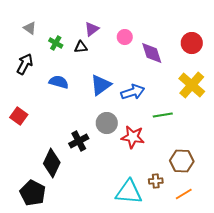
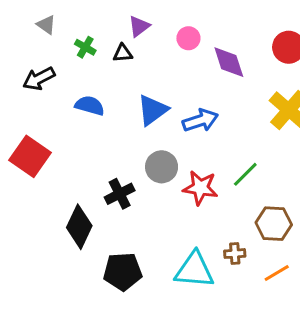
black arrow: (25, 64) -> (39, 79), turned -145
green line: (163, 115) -> (245, 174), moved, turned -36
red square: (19, 116) -> (30, 156), size x1.5
black pentagon: (33, 193) -> (123, 272), moved, turned -30

